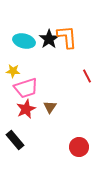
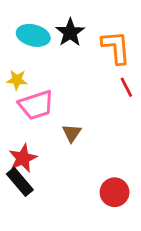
orange L-shape: (67, 37) -> (116, 47), moved
red star: (26, 109) -> (23, 158), moved

